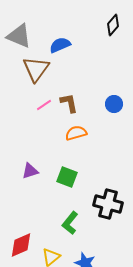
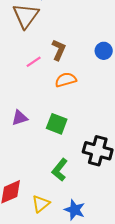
brown L-shape: (69, 103) -> (59, 50), turned 35
pink line: (44, 105) -> (34, 62), moved

